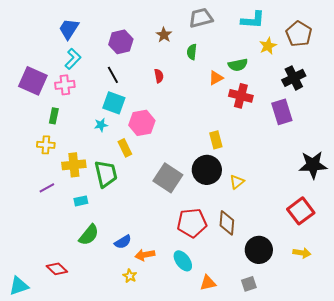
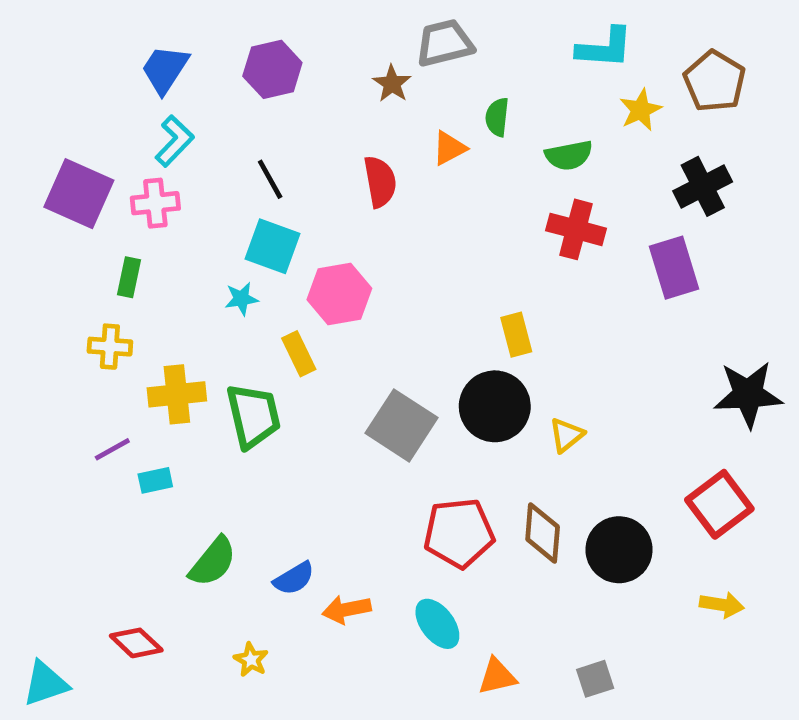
gray trapezoid: (201, 18) -> (445, 43), moved
purple hexagon: (121, 42) -> (272, 69), moved
green semicircle: (192, 52) -> (497, 117), moved
red semicircle: (159, 76) -> (380, 182), size x1.5
orange triangle: (216, 78) -> (449, 148), moved
cyan rectangle: (81, 201) -> (155, 480), moved
black circle: (259, 250) -> (619, 550), moved
yellow star: (130, 276) -> (251, 660), moved

